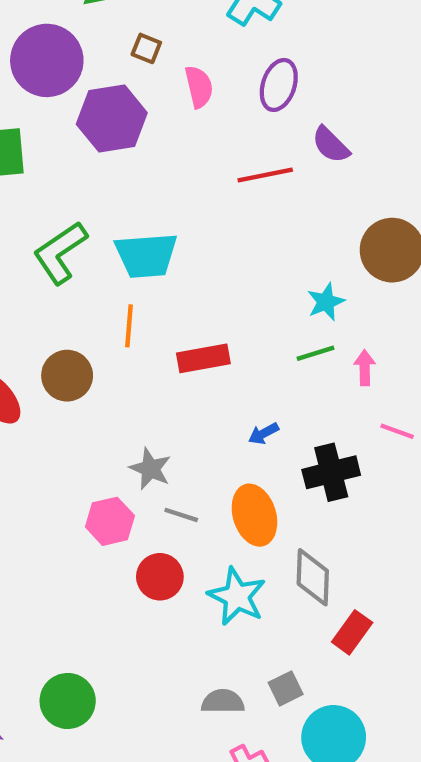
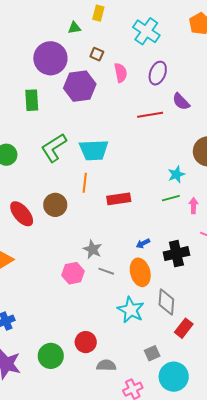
blue arrow: (263, 434) -> (143, 243), moved
red circle: (160, 577) -> (86, 342), moved
gray semicircle: (223, 702) -> (106, 365), moved

